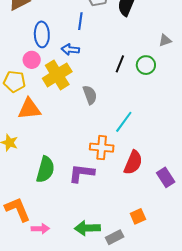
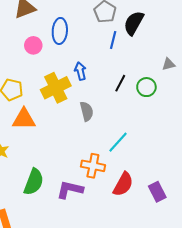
blue line: (80, 21) -> (113, 40), moved
blue ellipse: (42, 34) -> (60, 31), moved
blue arrow: (70, 50) -> (80, 71), moved, turned 66
pink circle: (32, 60) -> (33, 45), moved
purple rectangle: (166, 177) -> (157, 192), moved

